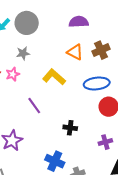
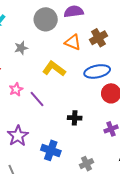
gray circle: (27, 23) -> (46, 19), moved
pink star: (13, 74) -> (16, 89), moved
blue cross: (55, 161) -> (51, 150), moved

